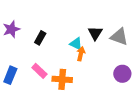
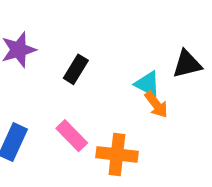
black triangle: (95, 33) -> (187, 64), turned 42
orange arrow: (81, 54) -> (156, 104), turned 128

